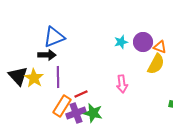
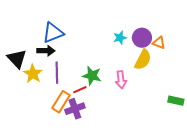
yellow semicircle: (156, 64) -> (143, 60), moved
black triangle: (18, 76) -> (17, 59), moved
green star: (93, 113) -> (92, 76), moved

